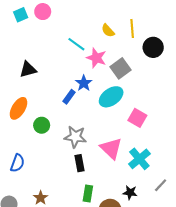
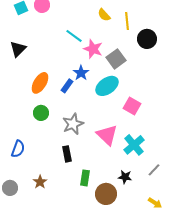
yellow semicircle: (108, 31) -> (104, 15), moved
black triangle: (28, 69) -> (18, 49), moved, turned -30
orange ellipse: (18, 108) -> (40, 83), moved
gray star: (75, 137) -> (73, 124), turned -30
black rectangle: (80, 163) -> (67, 154), moved

